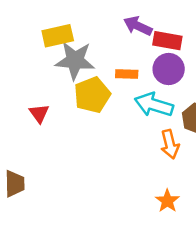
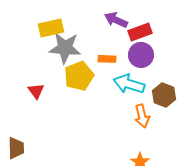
red rectangle: (167, 41) -> (140, 32), turned -30

